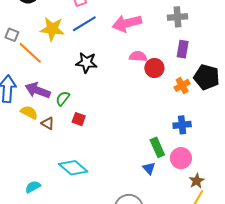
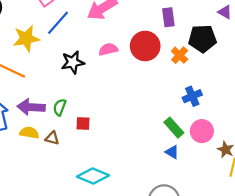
pink semicircle: (138, 56) -> (108, 49), moved
red circle: (154, 68) -> (145, 46), size x1.4

